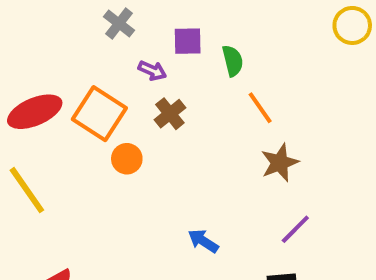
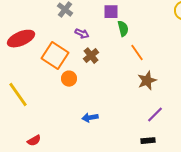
purple square: (188, 41) -> (111, 12), moved
red ellipse: (35, 112) -> (21, 39), moved
blue arrow: (203, 241) -> (90, 118), moved, turned -42

